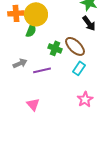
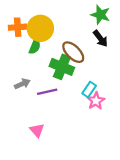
brown ellipse: (75, 46) -> (73, 52), moved
green cross: (55, 48) -> (62, 67), size x1.5
pink star: (85, 99) -> (96, 101), moved

